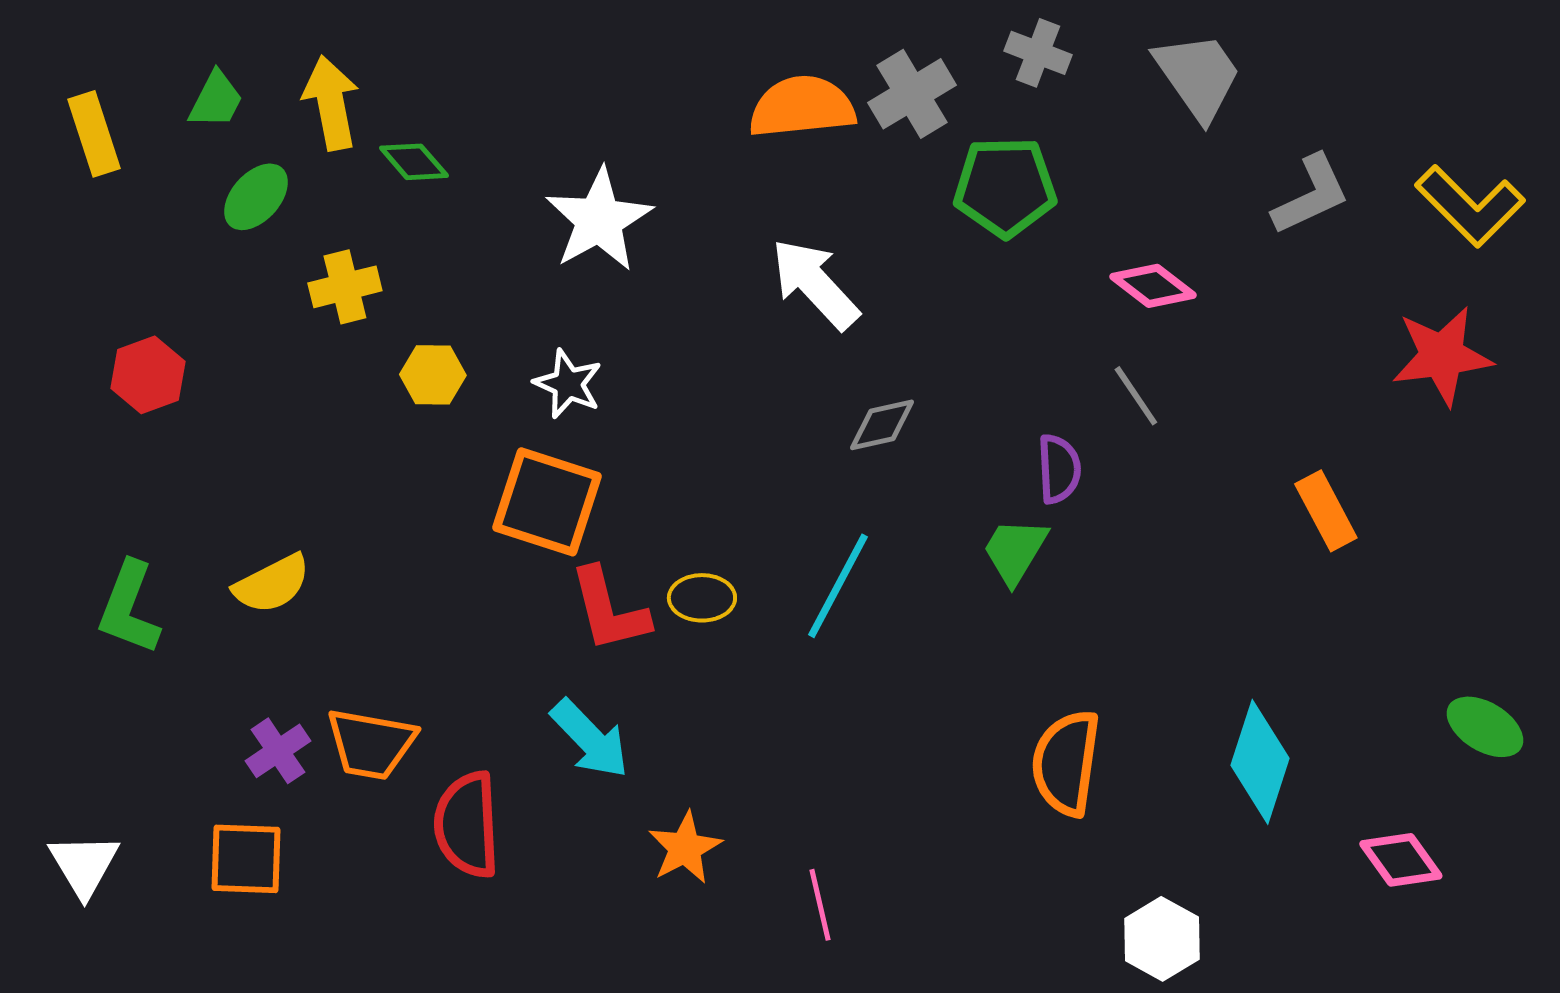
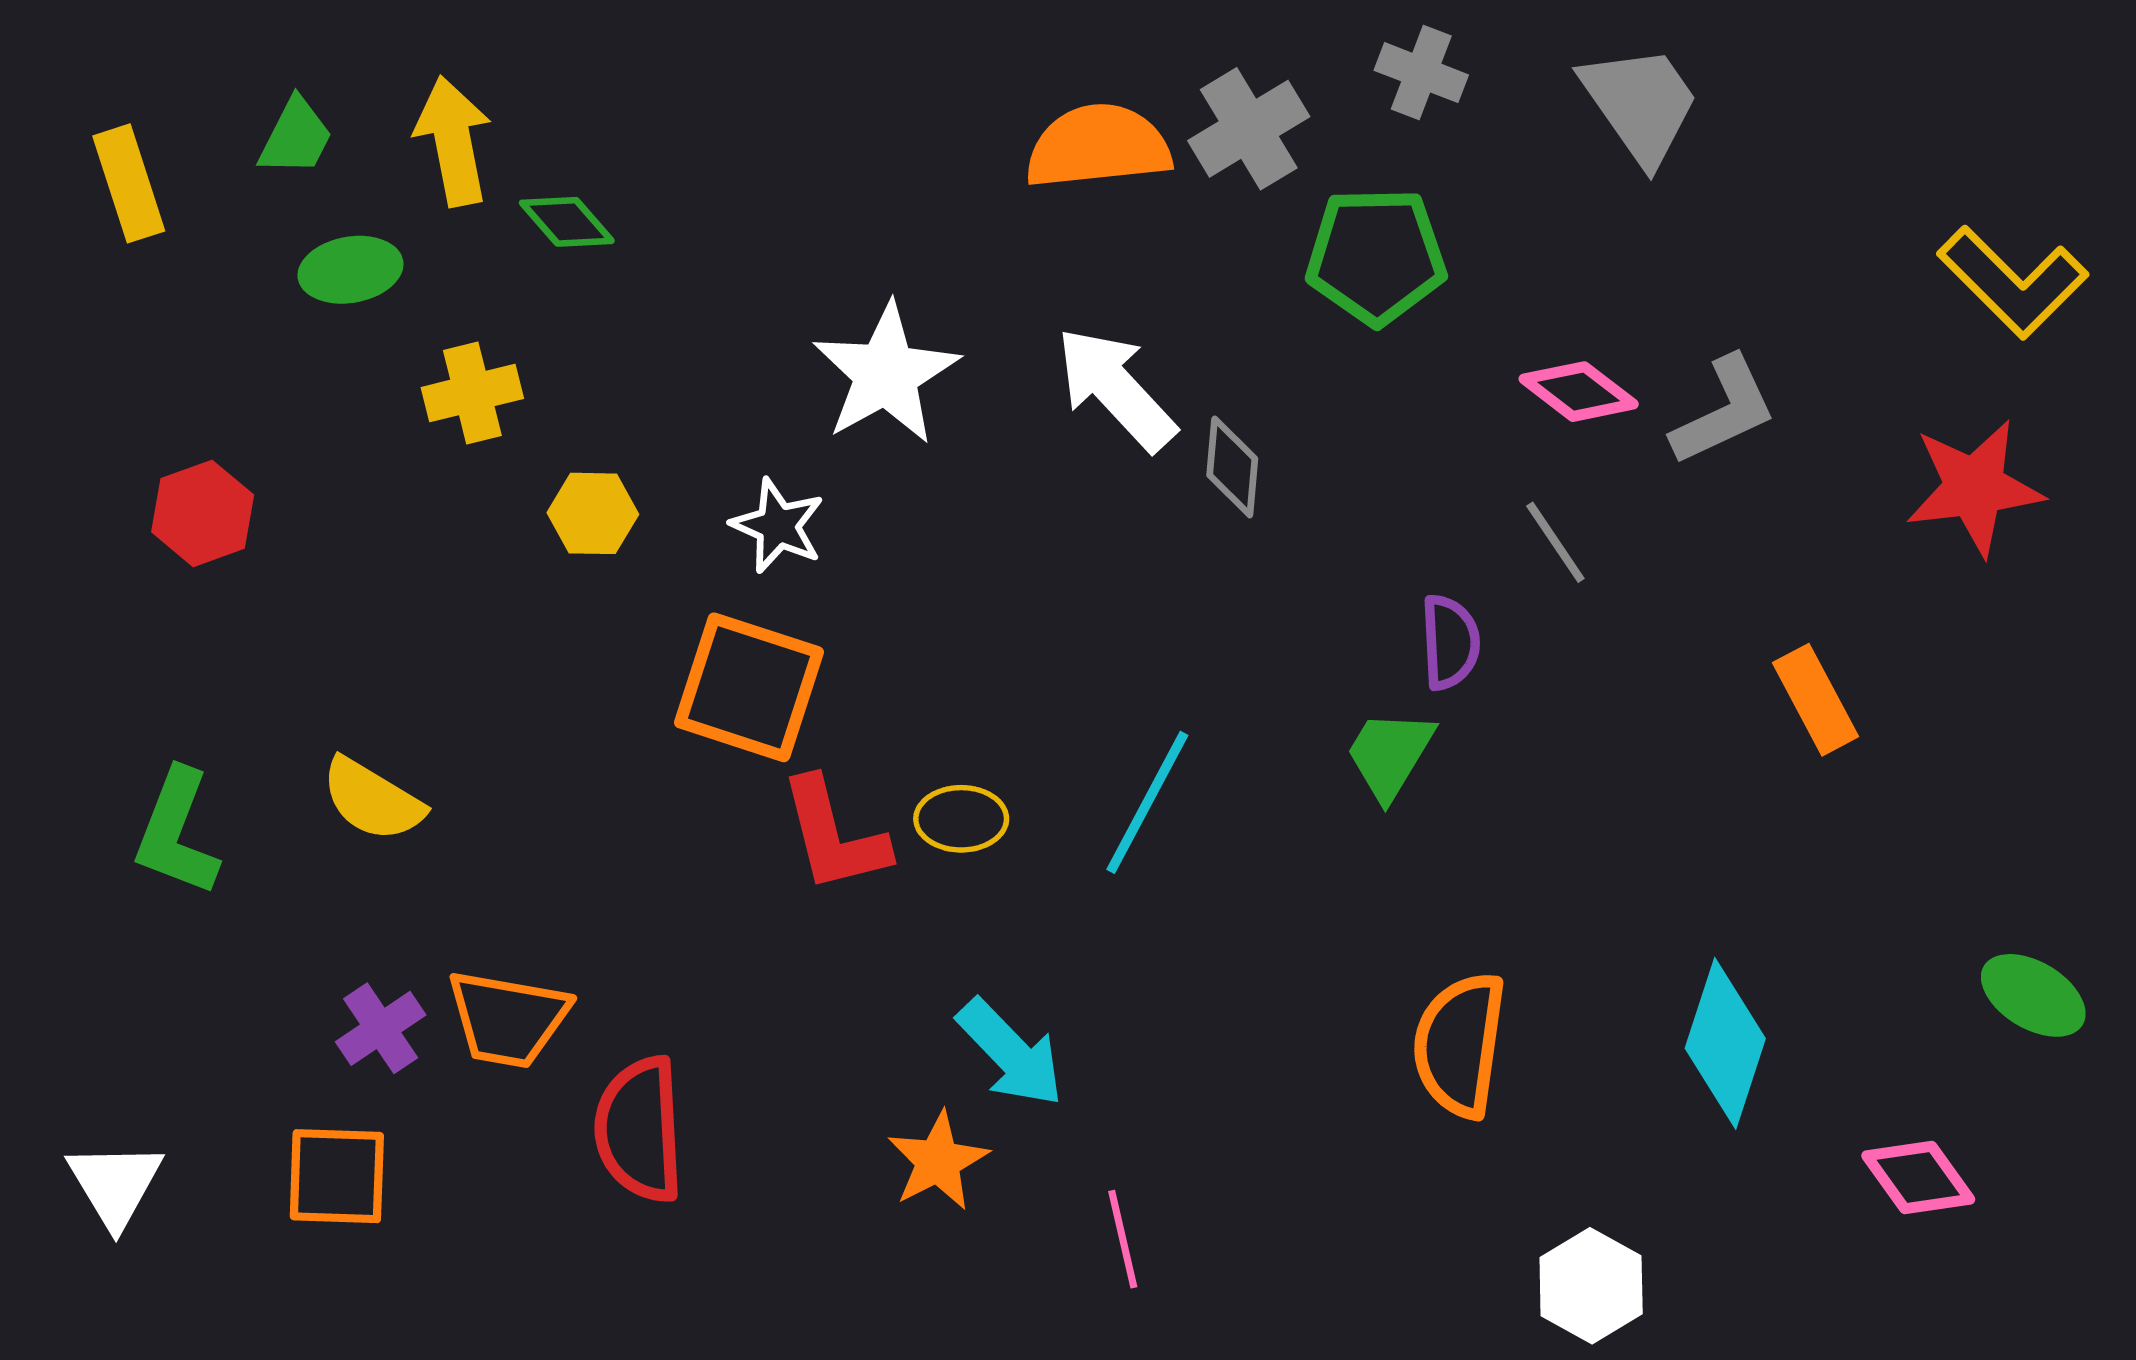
gray L-shape: (1311, 195) -> (1724, 411), moved
green ellipse: (256, 197) -> (351, 270), turned 38
white star: (599, 220) -> (886, 374), moved
gray diamond: (882, 425) -> (1232, 467), moved, turned -72
yellow semicircle: (272, 584) -> (372, 800), turned 58
cyan arrow: (590, 739) -> (1010, 1053), moved

